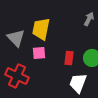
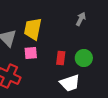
white trapezoid: (78, 83) -> (70, 83), turned -130

